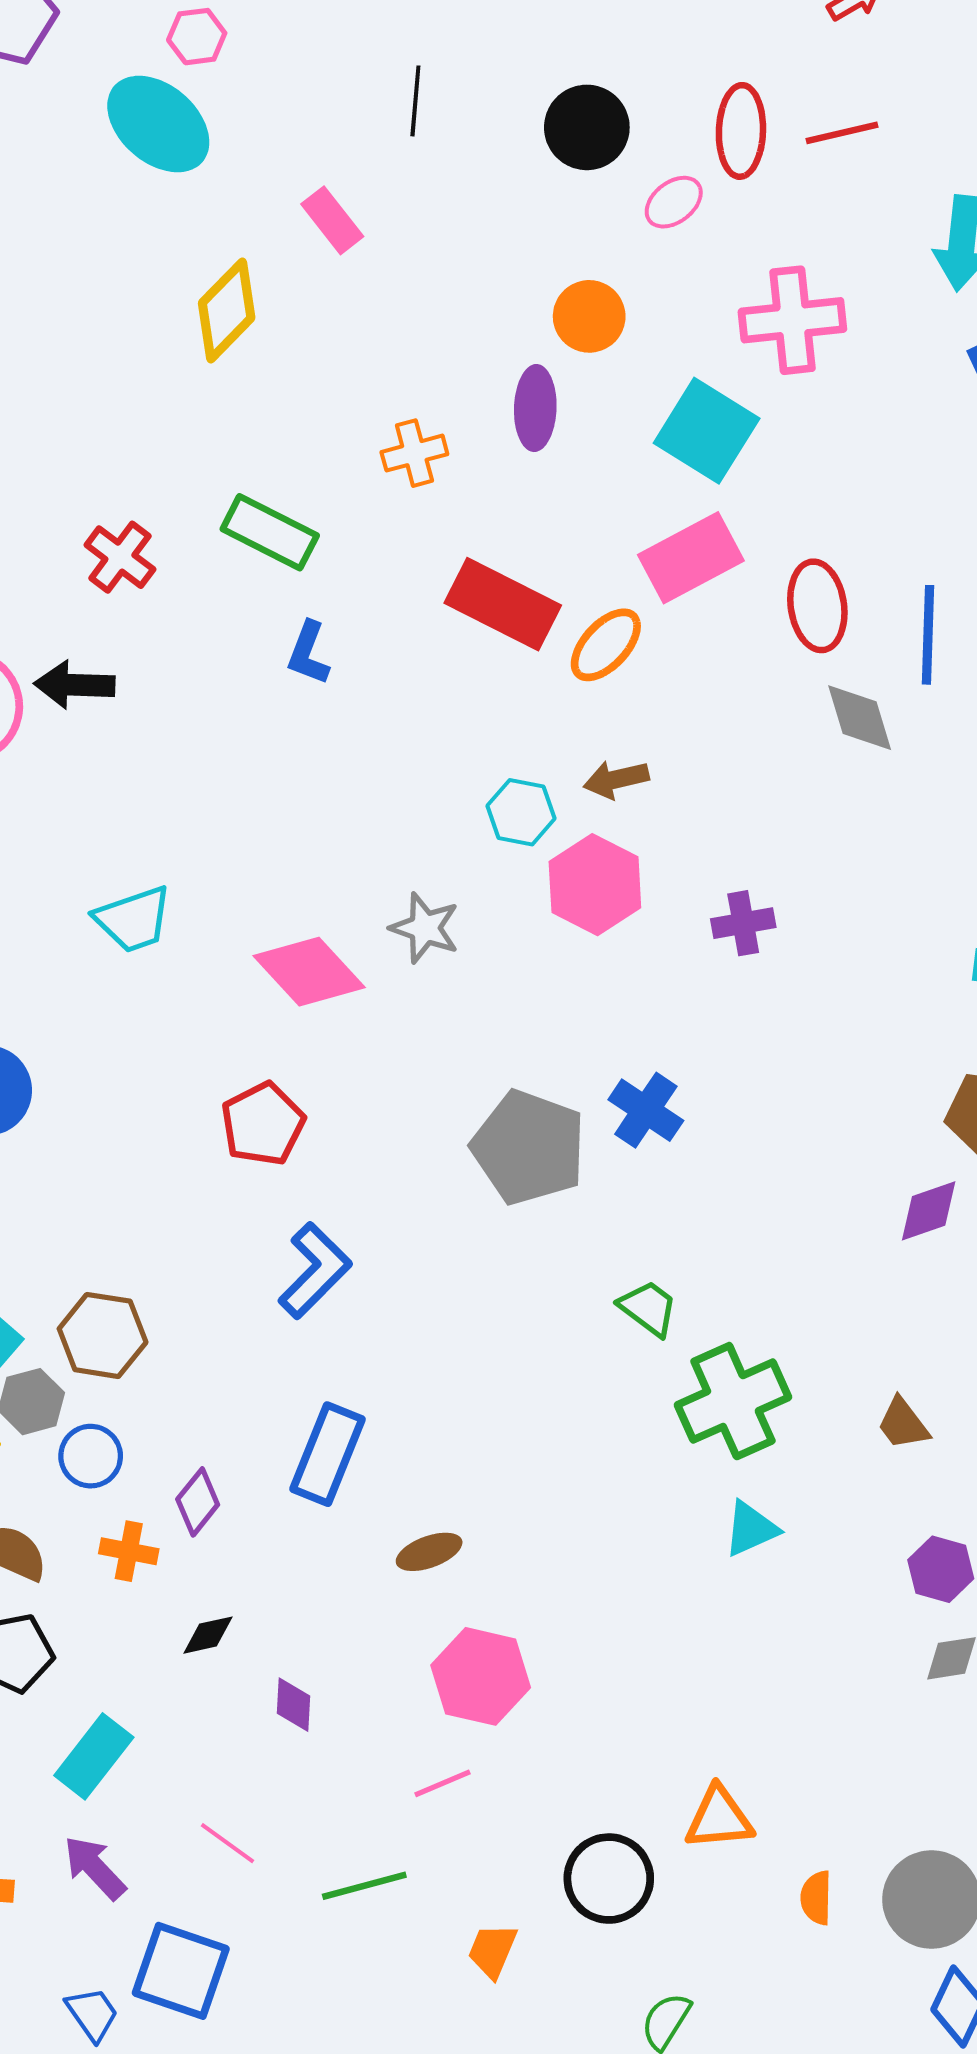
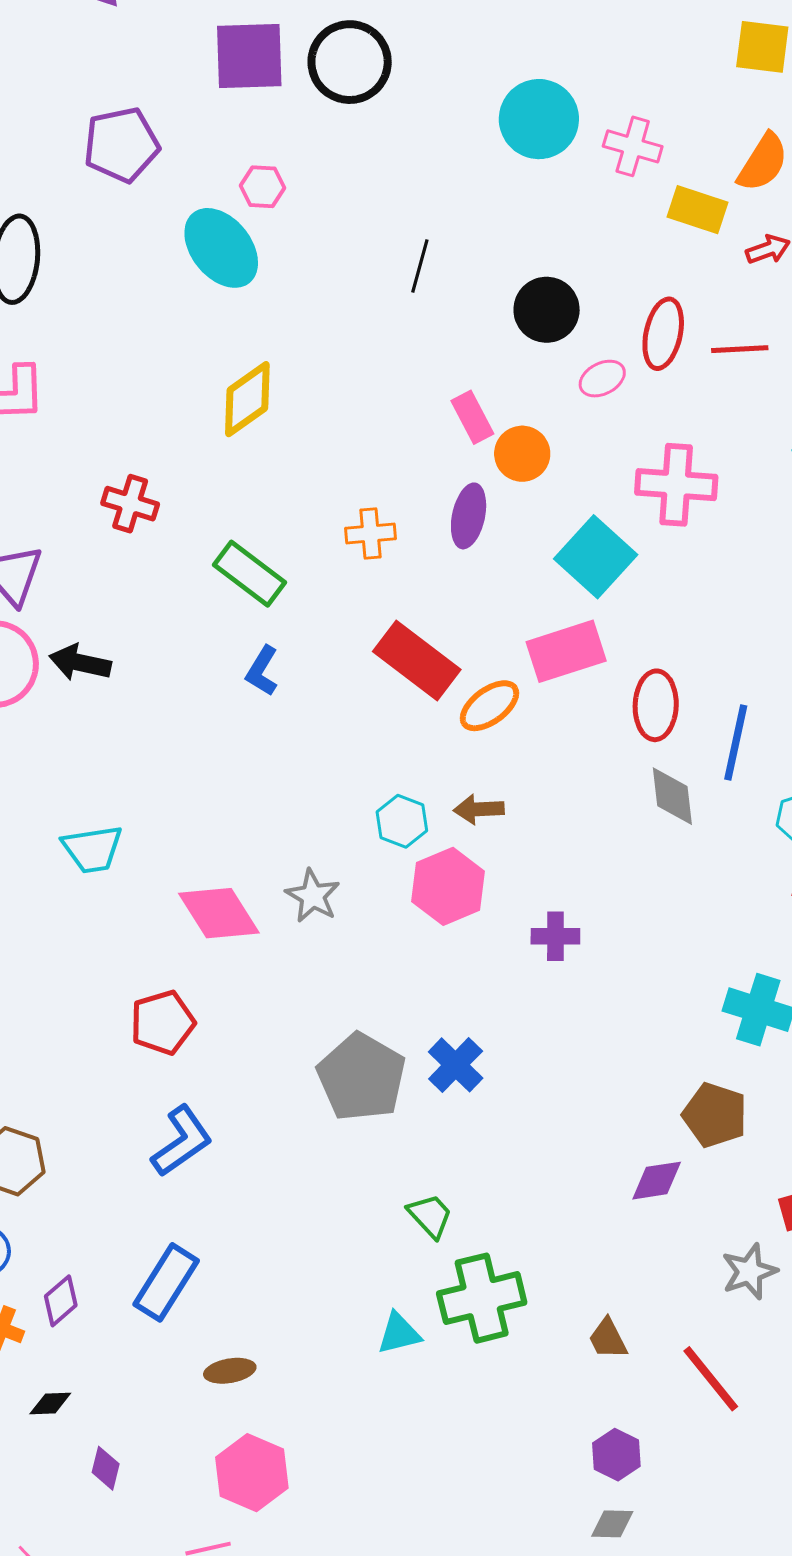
pink rectangle: (332, 220) -> (472, 417), moved
red cross: (120, 557) -> (130, 504), moved, turned -30
cyan triangle: (751, 1529) -> (399, 1333), moved

